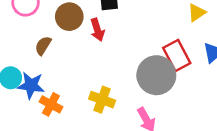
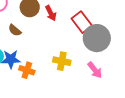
brown semicircle: (43, 46) -> (15, 30), turned -72
red rectangle: (177, 55) -> (82, 22), moved

